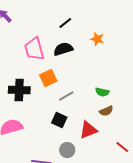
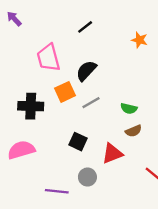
orange star: (97, 39) -> (139, 40), moved
black semicircle: (63, 49) -> (86, 71), moved, turned -30
gray line: (66, 96) -> (91, 103), moved

